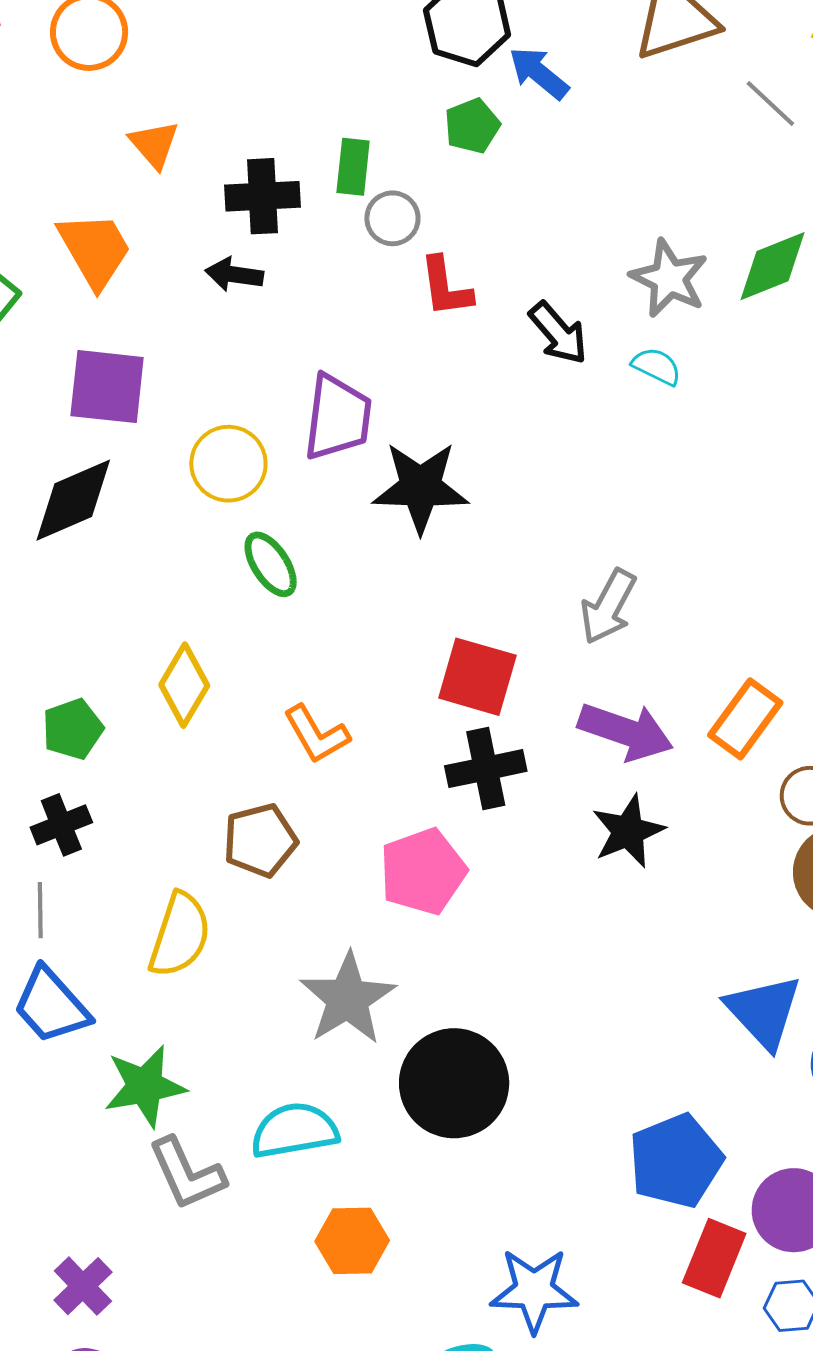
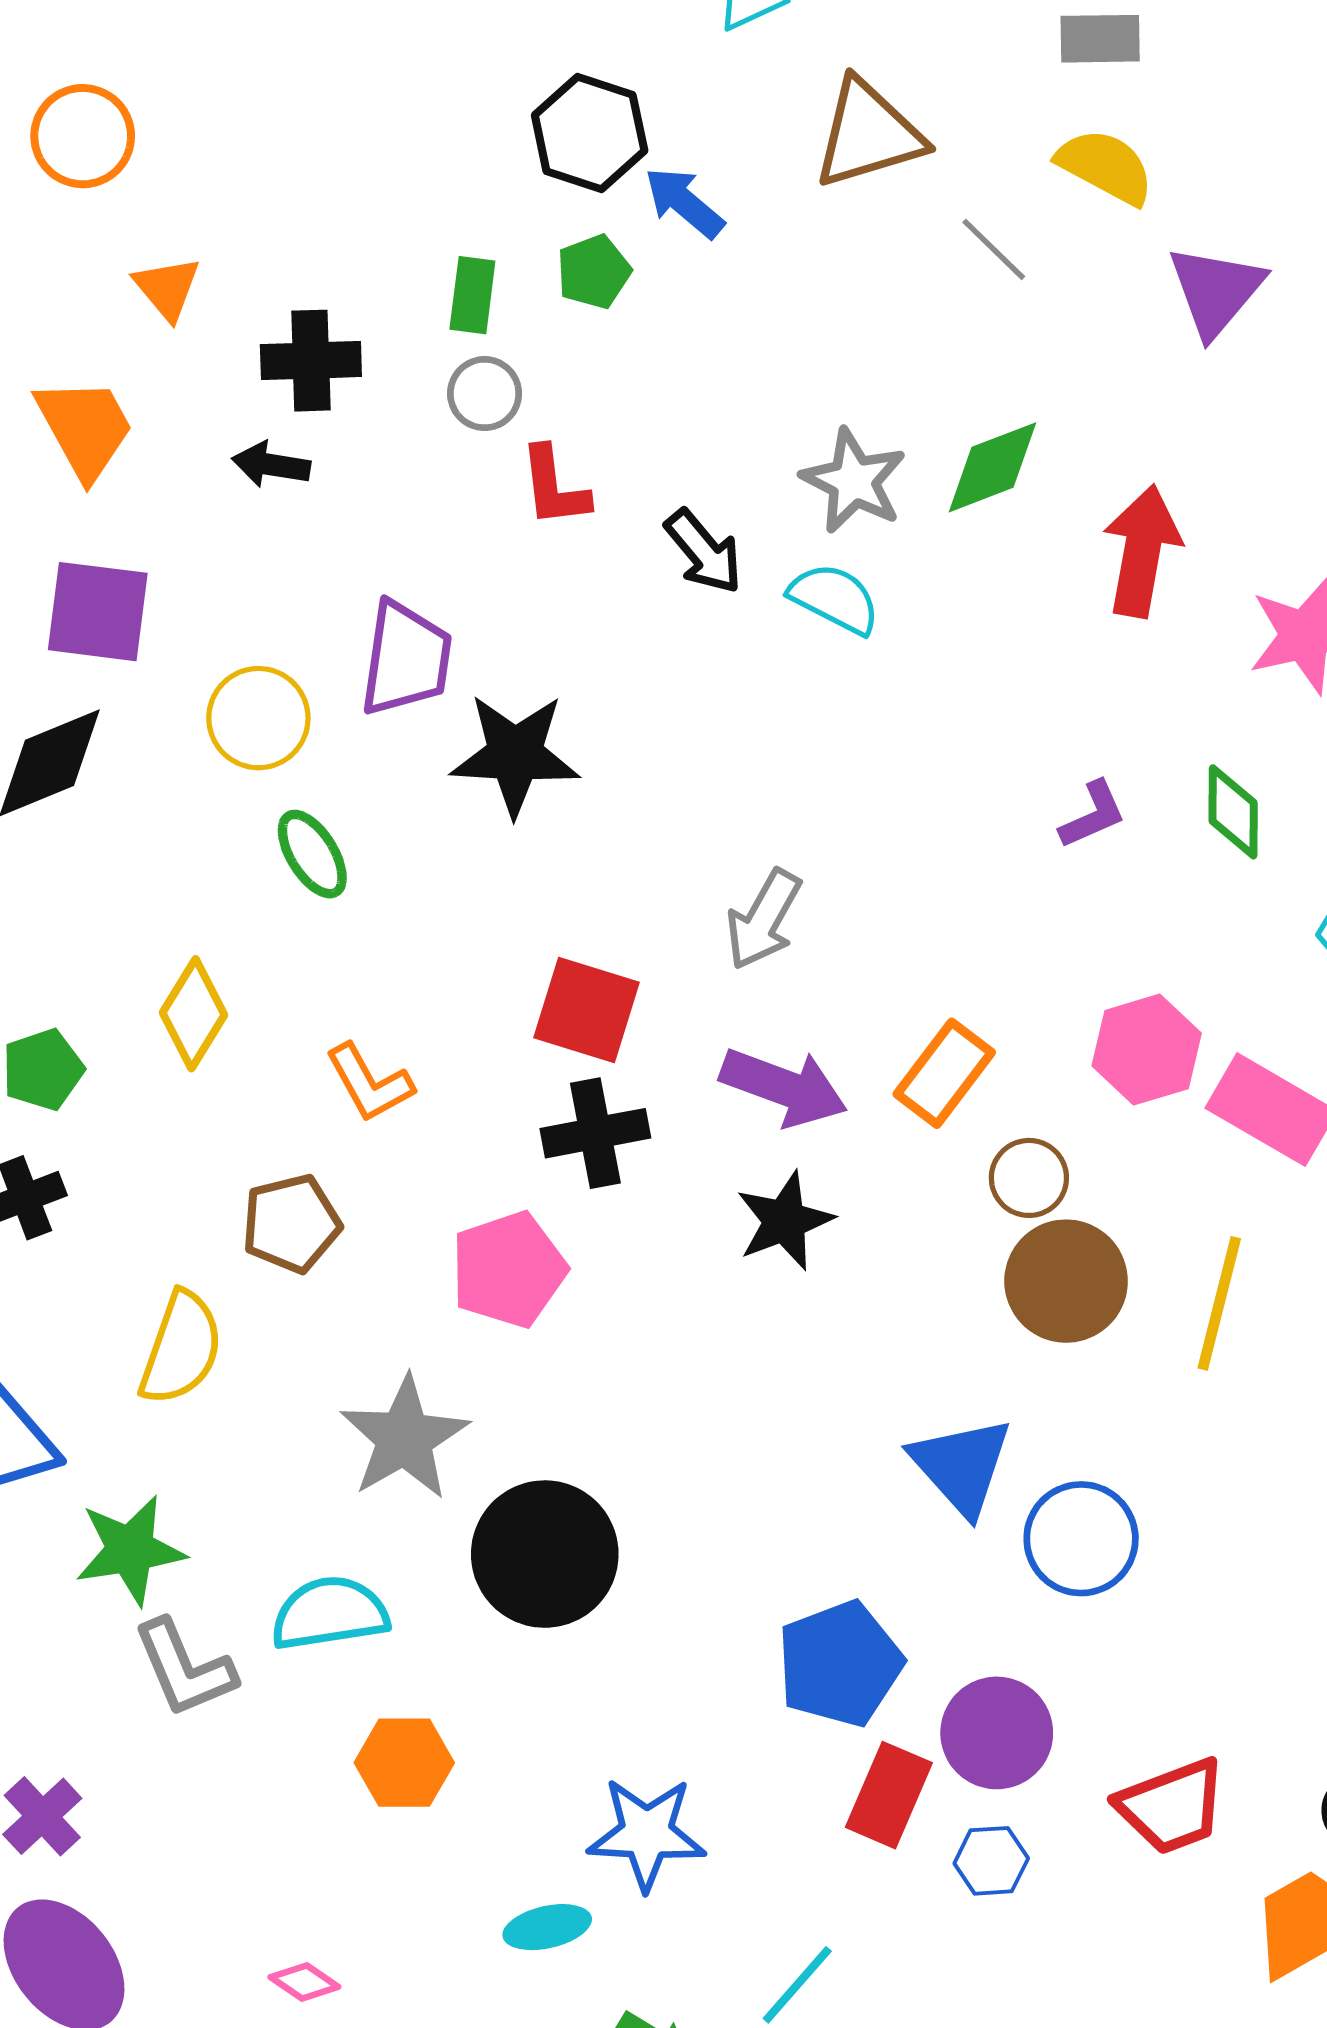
green rectangle: (353, 167) -> (472, 295), moved
cyan semicircle: (657, 366) -> (835, 599), size x1.4

